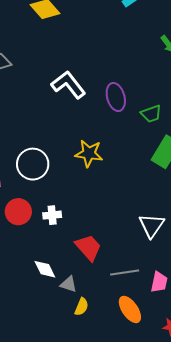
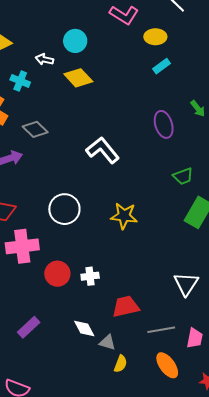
purple ellipse: (116, 97) -> (164, 124), moved
white circle: (33, 164) -> (64, 209), moved
red trapezoid: (88, 247) -> (126, 307), turned -60

